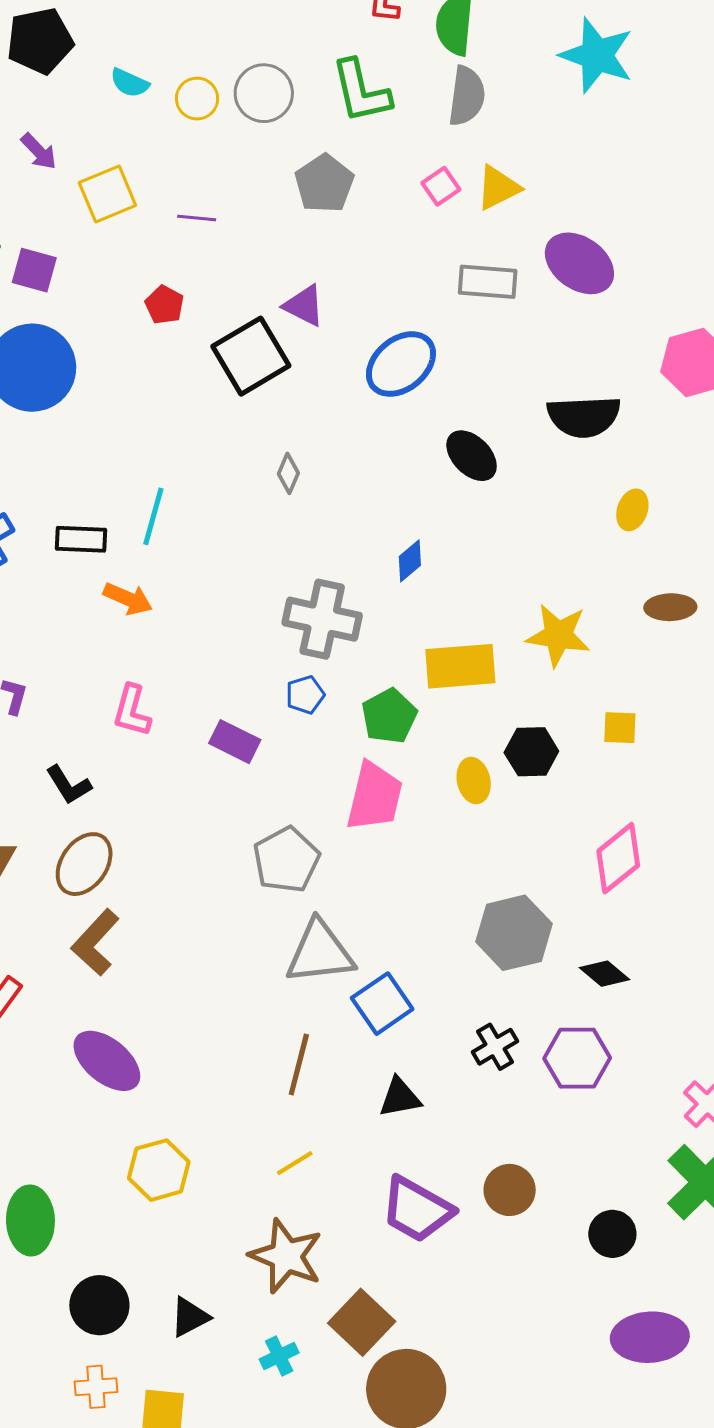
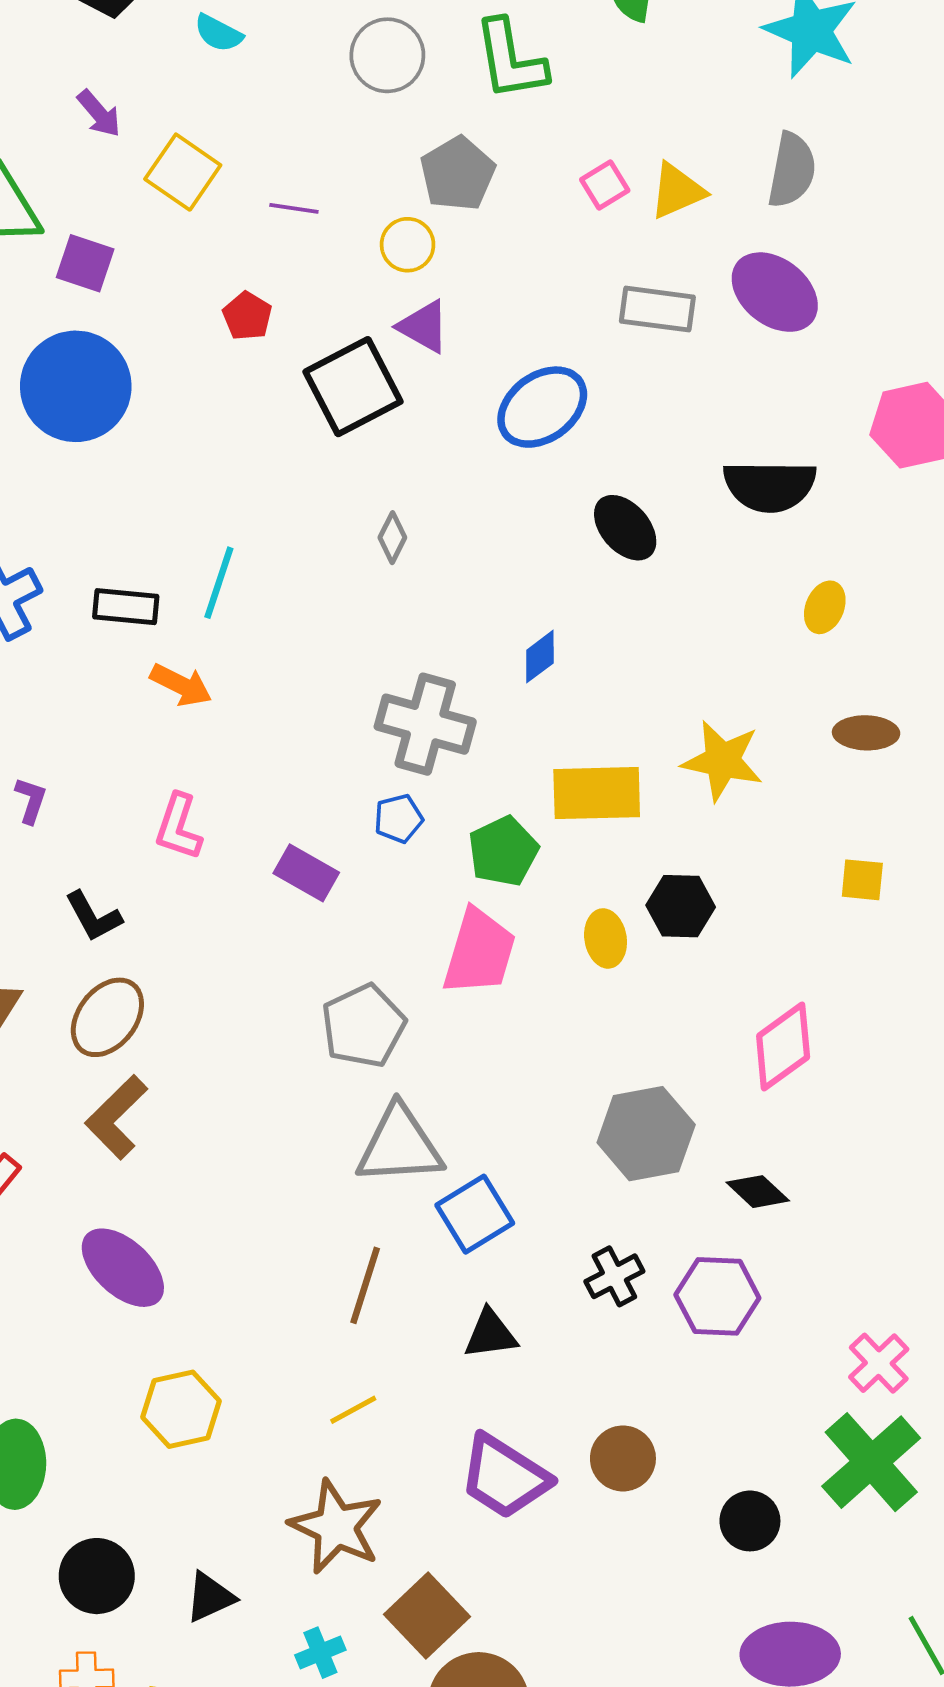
gray semicircle: (467, 96) -> (792, 170), moved
yellow circle: (197, 99) -> (408, 245), moved
yellow square: (107, 194) -> (183, 172), turned -36
yellow square: (620, 728) -> (862, 880), moved

